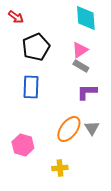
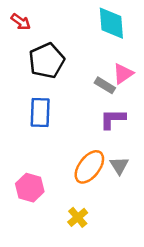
pink triangle: (80, 50) -> (123, 74), moved
yellow cross: (60, 168) -> (78, 217), turned -35

